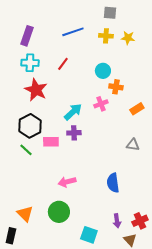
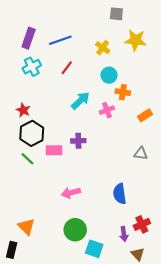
blue line: (73, 32) -> (60, 40), moved
yellow cross: (106, 36) -> (103, 48), moved, turned 32
yellow star: (128, 38) -> (136, 40), size x1.5
cyan cross: (30, 63) -> (32, 67), turned -30
red star: (36, 90) -> (23, 110), moved, size x0.6
cyan arrow: (73, 112) -> (80, 101), moved
green circle: (59, 212) -> (75, 230), moved
red cross: (140, 221) -> (142, 224), moved

